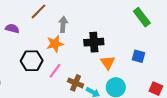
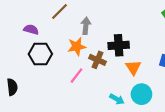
black hexagon: (32, 61) -> (40, 54), moved
brown cross: (76, 83) -> (98, 60), moved

